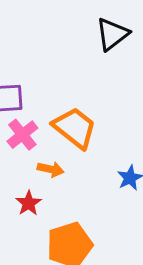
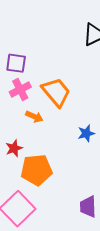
red star: (29, 203) -> (14, 148), moved

